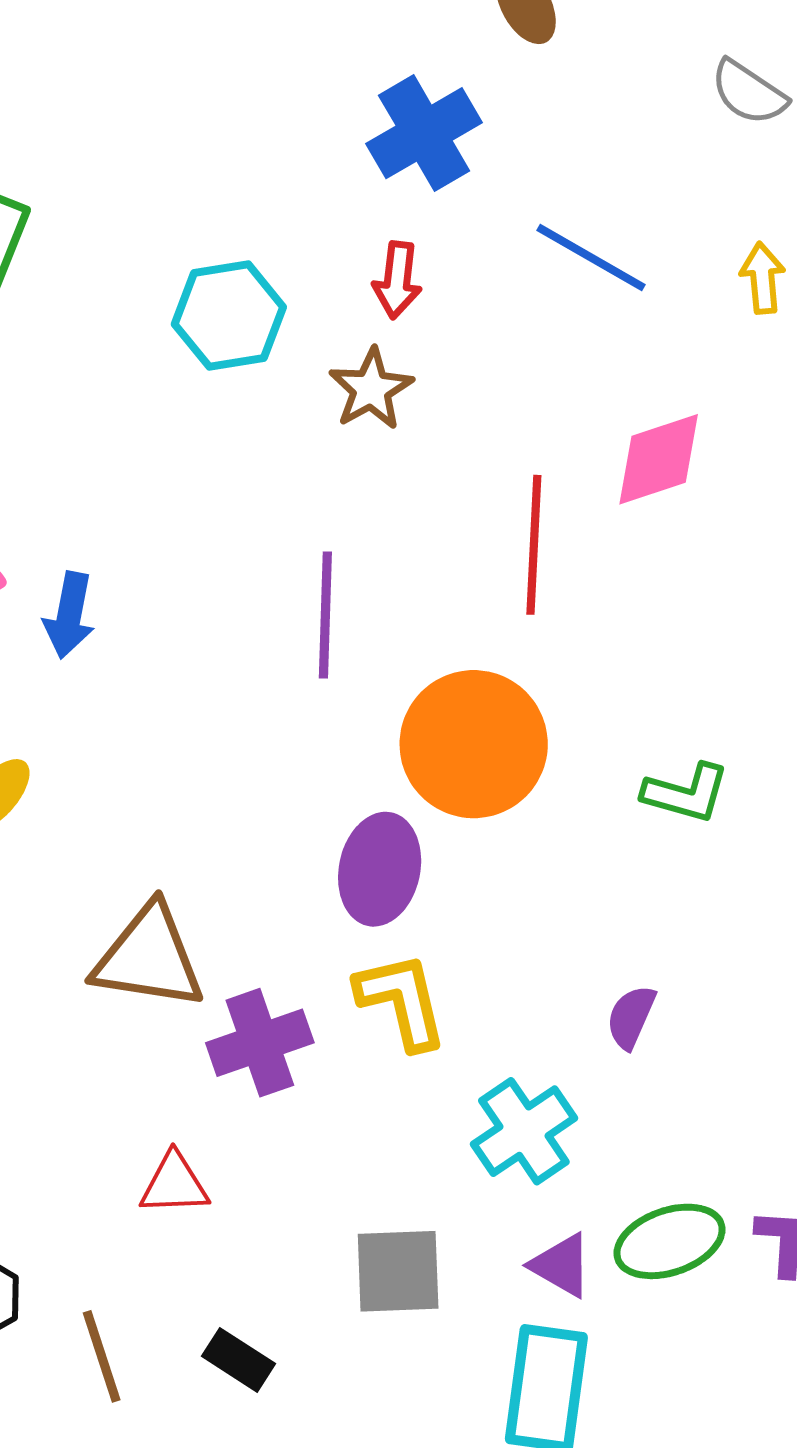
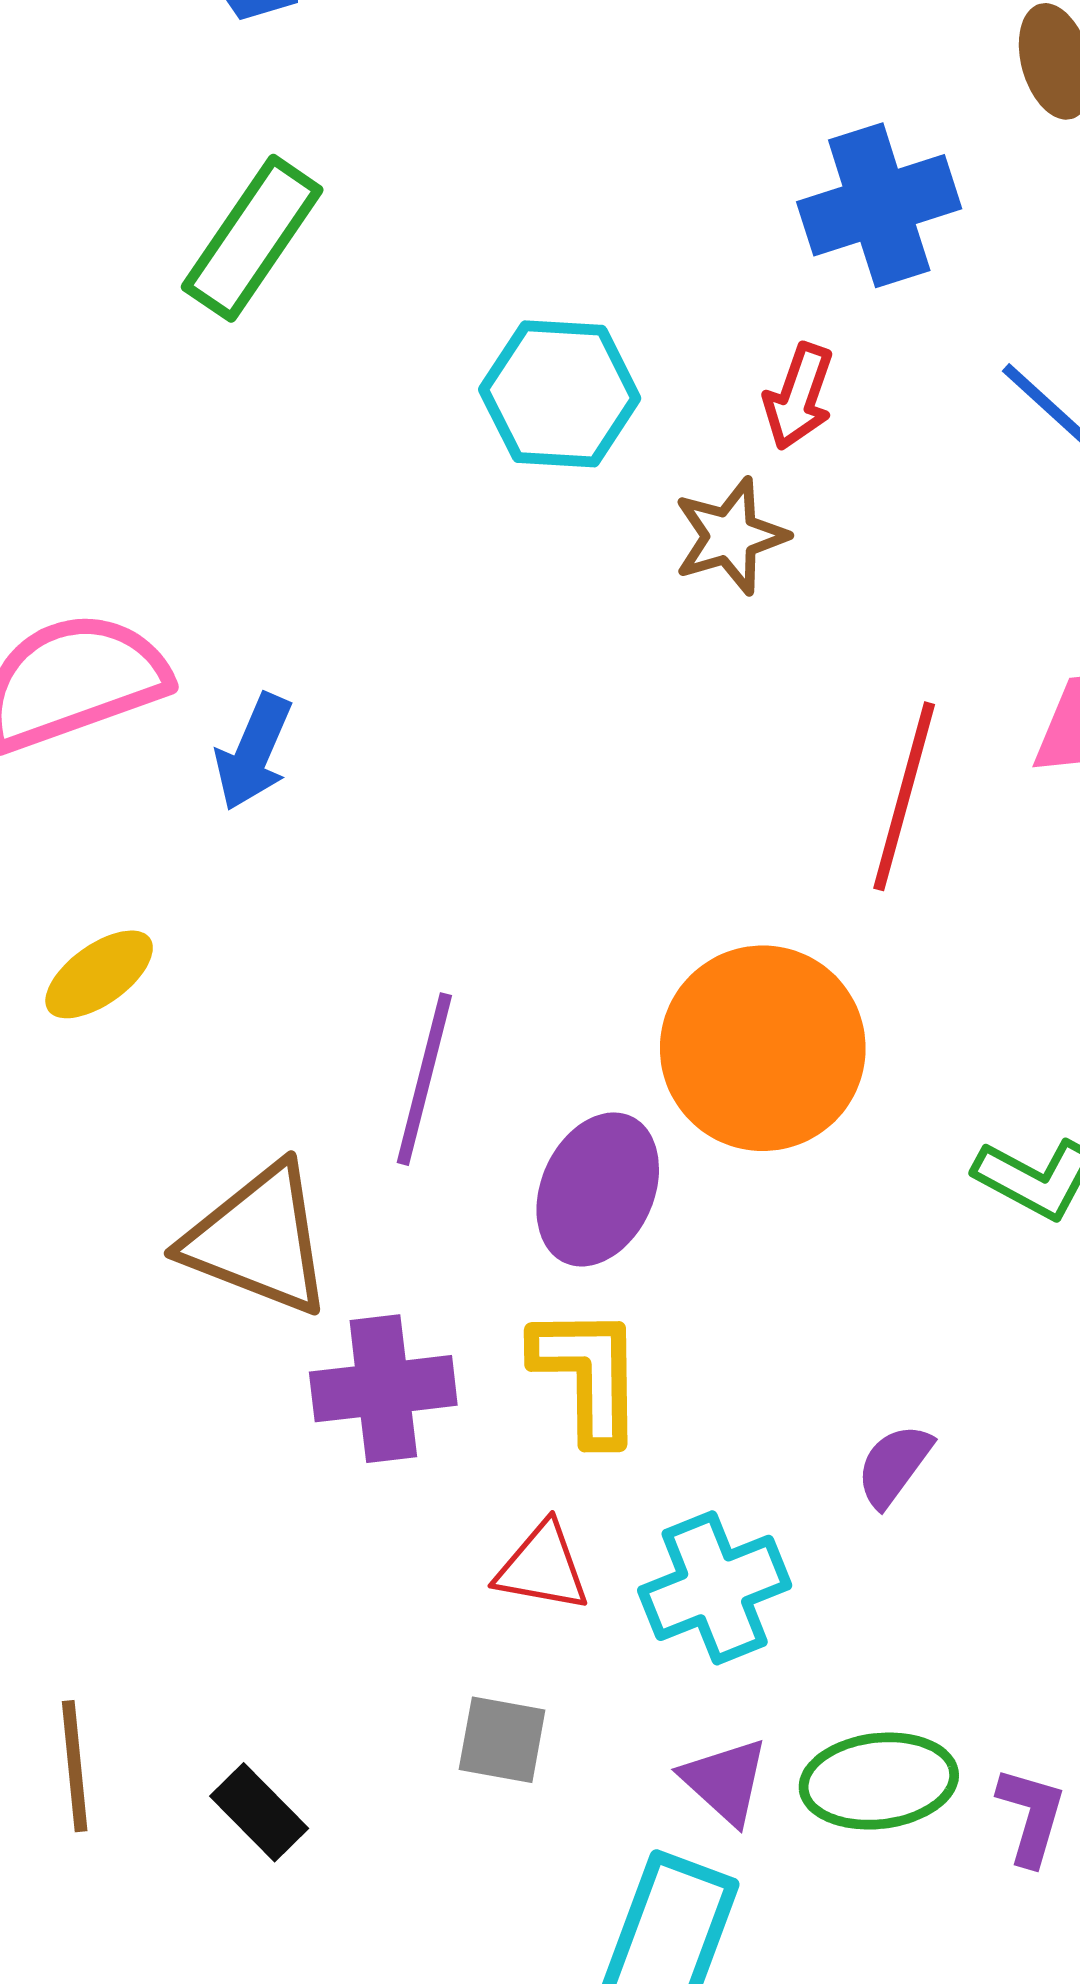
purple line: (325, 615) -> (424, 1079), moved
red triangle: (174, 1184) -> (542, 1567), moved
gray square: (398, 1271) -> (502, 1740), size x0.7

